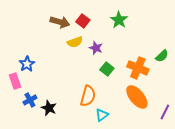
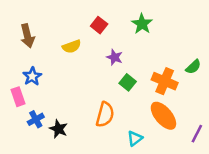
brown arrow: (60, 22) -> (27, 36), moved, turned 60
yellow semicircle: (75, 42) -> (72, 47), moved
cyan triangle: (102, 115) -> (135, 138), moved

